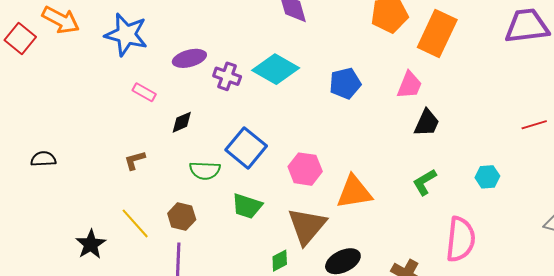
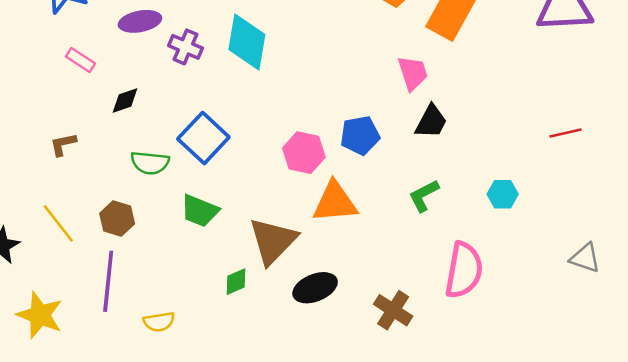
cyan diamond: (276, 69) -> (247, 42), turned 66
blue pentagon: (345, 83) -> (360, 135), moved
pink trapezoid: (409, 85) -> (413, 73), turned -44
pink hexagon: (305, 169) -> (304, 153), moved

